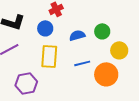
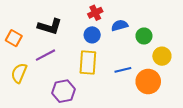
blue circle: (45, 28) -> (92, 35), moved
blue semicircle: (77, 35) -> (120, 25), moved

